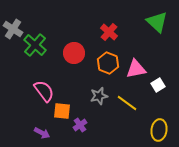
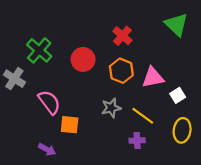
gray cross: (13, 29) -> (14, 79), moved
purple cross: (80, 125) -> (137, 140), moved, turned 32
yellow ellipse: (159, 130) -> (182, 130), moved

